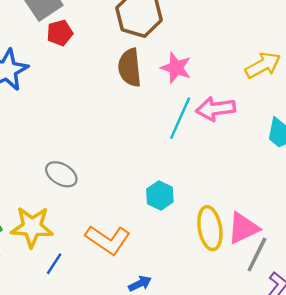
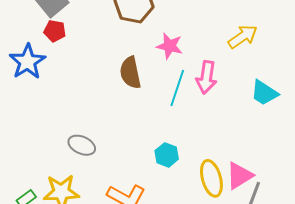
red pentagon: (60, 33) -> (55, 31), moved, turned 30
brown semicircle: (130, 68) -> (130, 73), moved
pink arrow: (216, 109) -> (206, 77), turned -68

